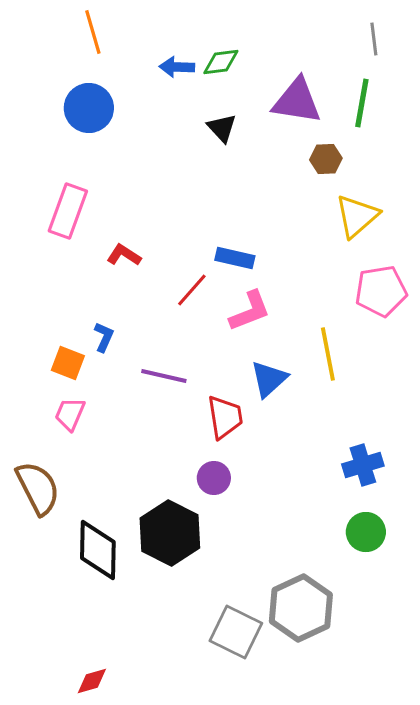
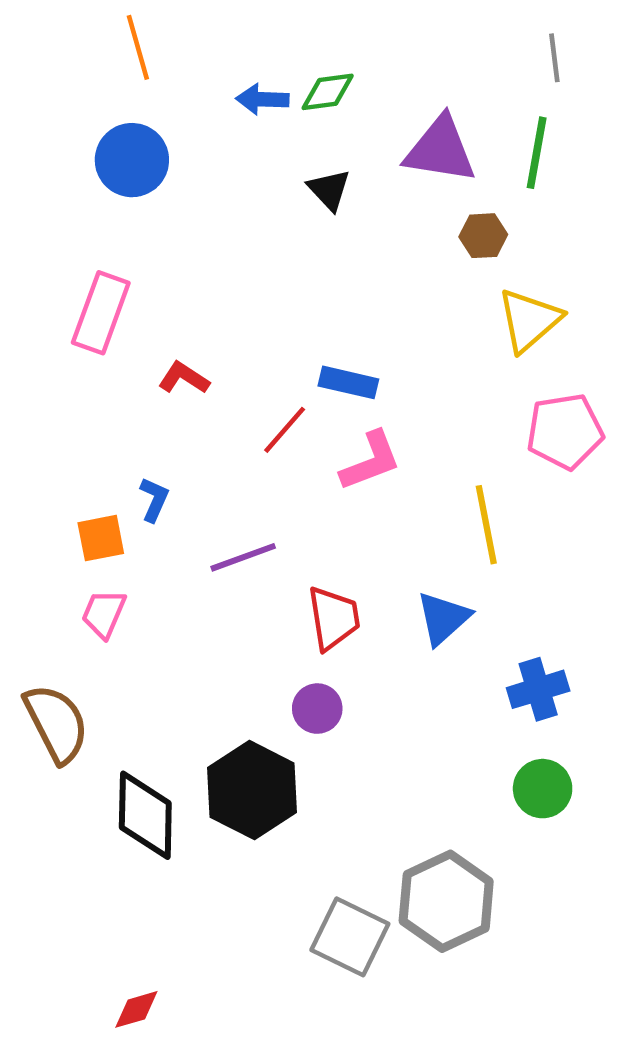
orange square: (68, 363) -> (101, 538), turned -32
purple line: (164, 376) -> (243, 557), turned -33
blue triangle: (269, 379) -> (443, 618), moved

